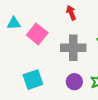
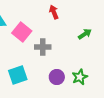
gray cross: (73, 48) -> (43, 47), moved, size x0.7

